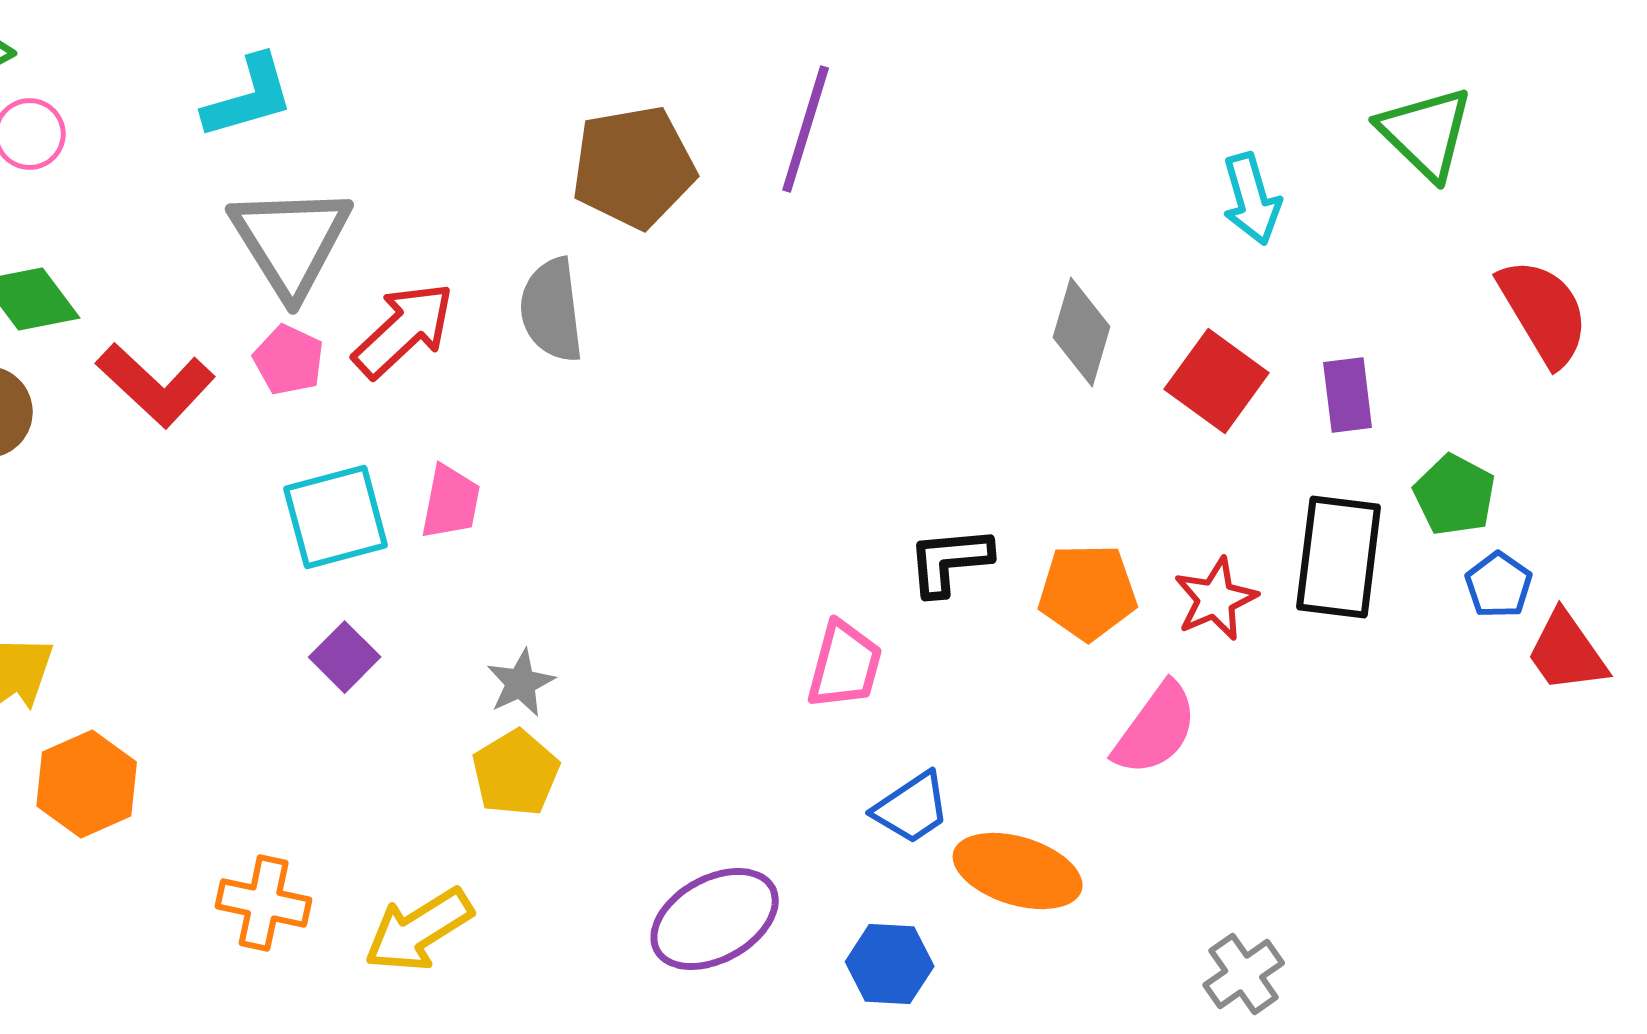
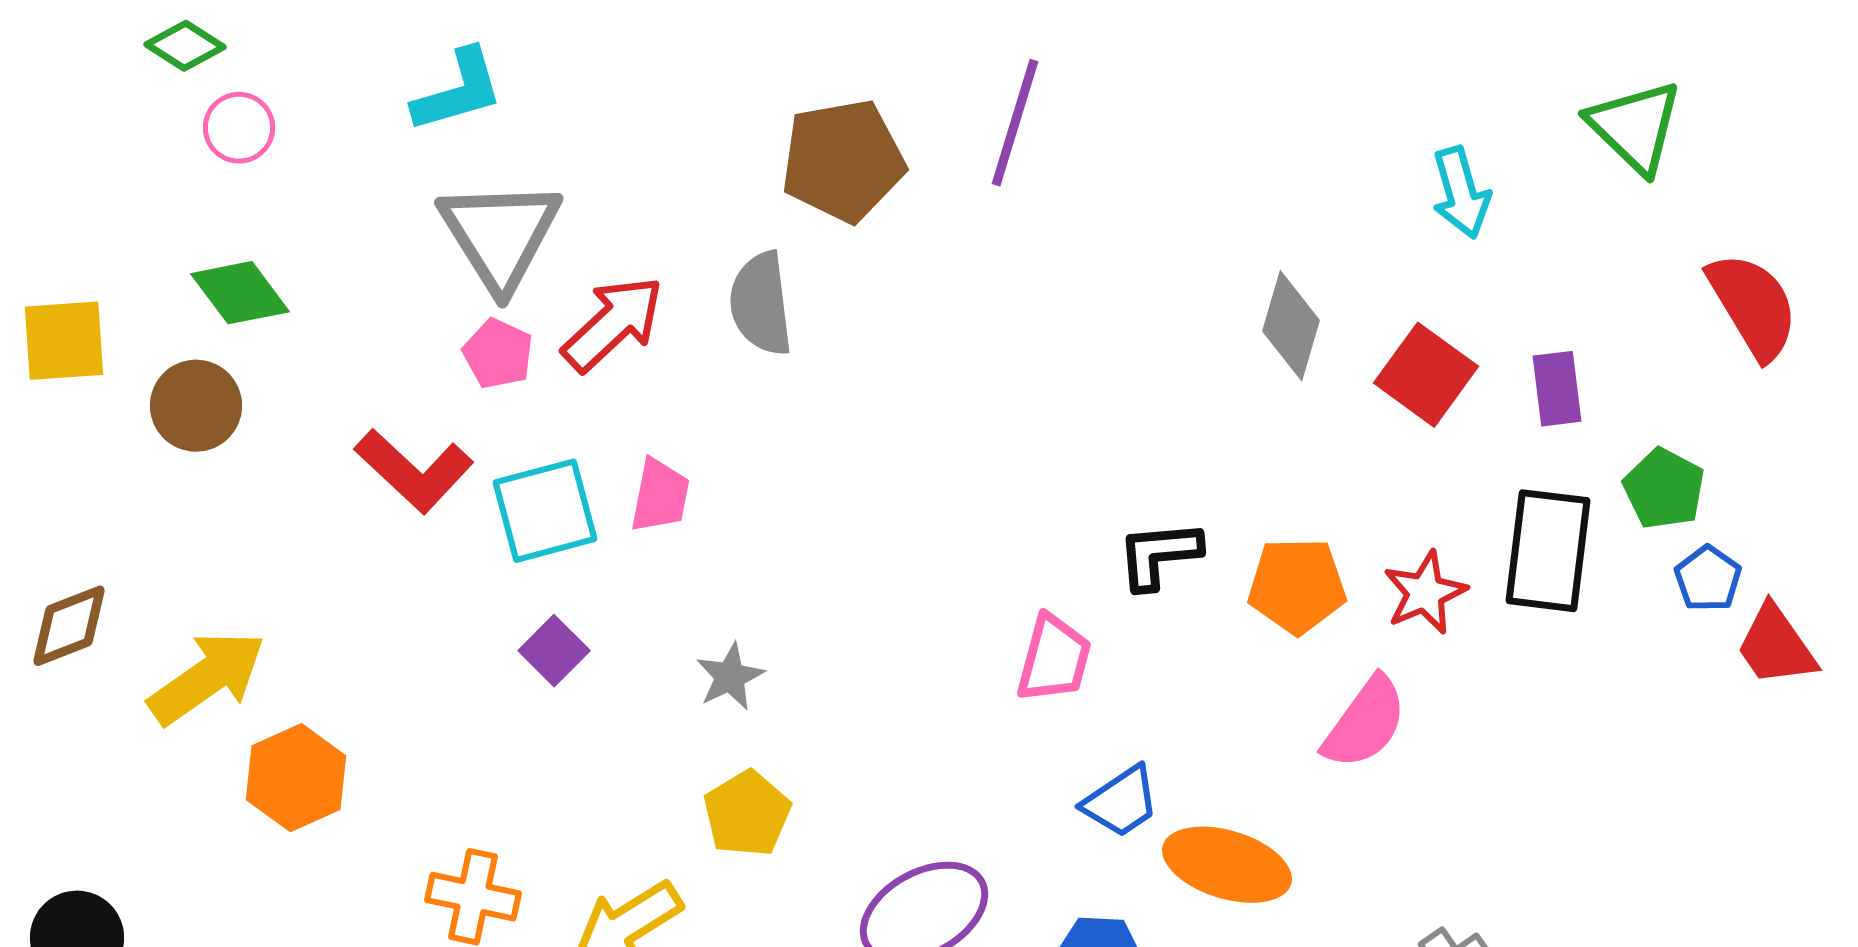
red L-shape: (156, 385) -> (414, 471), moved
yellow pentagon: (516, 773) -> (747, 814), moved

